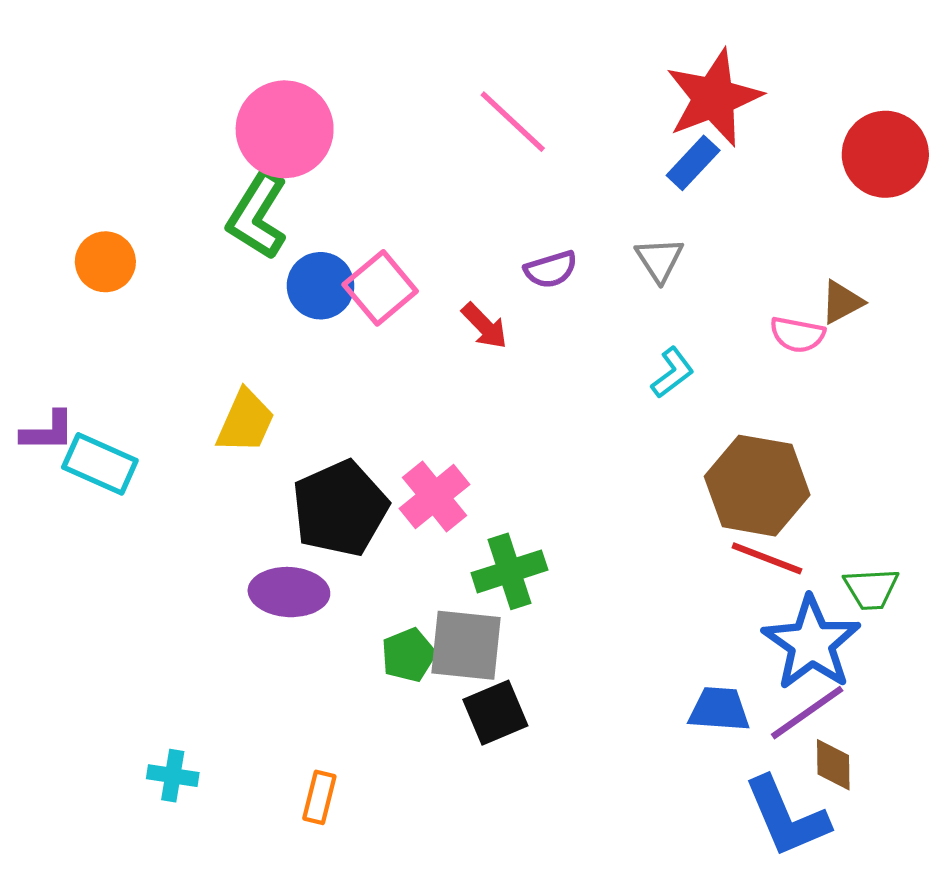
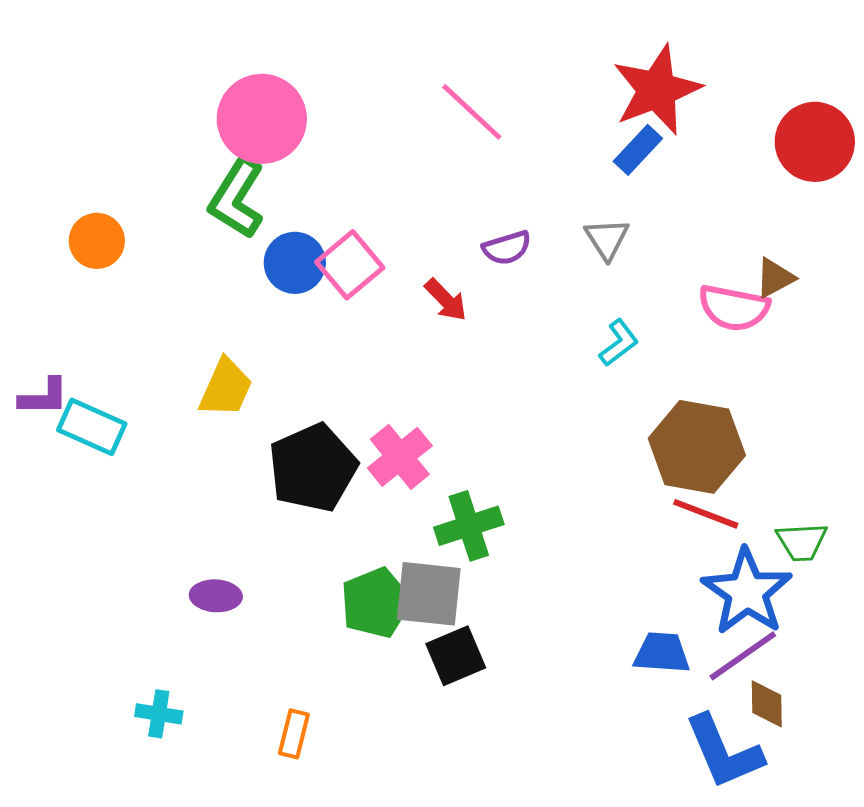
pink semicircle: (797, 335) -> (734, 308), size x1.4
purple ellipse: (289, 592) -> (216, 596), moved, size x0.7
green pentagon: (408, 655) -> (376, 603), size x1.4

